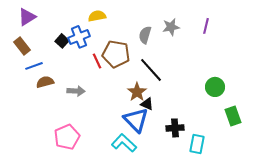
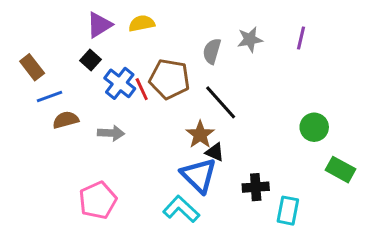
purple triangle: (27, 17) -> (99, 25), moved
blue cross: (79, 37) -> (120, 83), moved, turned -30
green rectangle: (233, 116) -> (340, 170), turned -42

